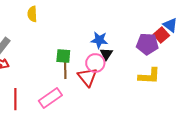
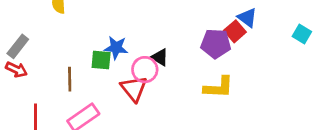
blue star: (99, 40) -> (116, 48), moved
black triangle: (106, 54) -> (160, 57), turned -32
brown line: (65, 70) -> (70, 79), moved

